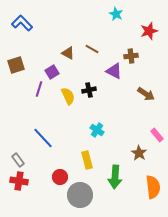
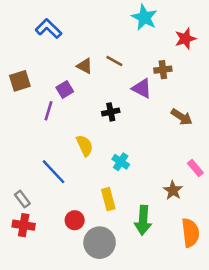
cyan star: (116, 14) -> (144, 17), size x1.5
blue L-shape: (22, 23) -> (49, 29), moved
yellow semicircle: (68, 96) -> (85, 146), moved

